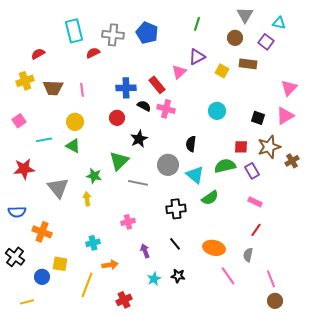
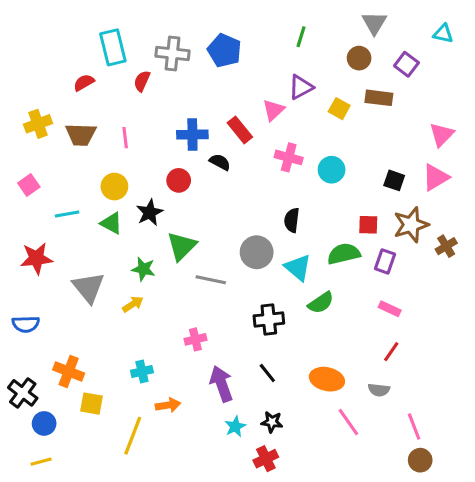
cyan triangle: (279, 23) -> (443, 34), moved
red semicircle: (93, 53) -> (142, 81), turned -40
red semicircle: (38, 54) -> (84, 83), moved
pink cross: (166, 109) -> (289, 157), moved
black star: (139, 139) -> (150, 213), moved
purple rectangle: (252, 171) -> (385, 261), turned 49
yellow arrow: (87, 199) -> (133, 304), turned 64
orange cross: (42, 232) -> (69, 371), moved
purple arrow: (145, 251) -> (221, 384), size x1.6
gray semicircle: (248, 255) -> (379, 390), turned -96
blue circle: (42, 277) -> (44, 423), moved
red cross: (124, 300) -> (266, 459), moved

